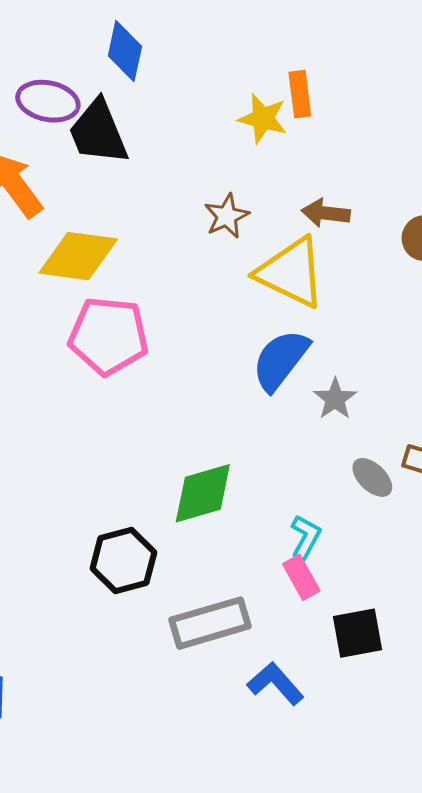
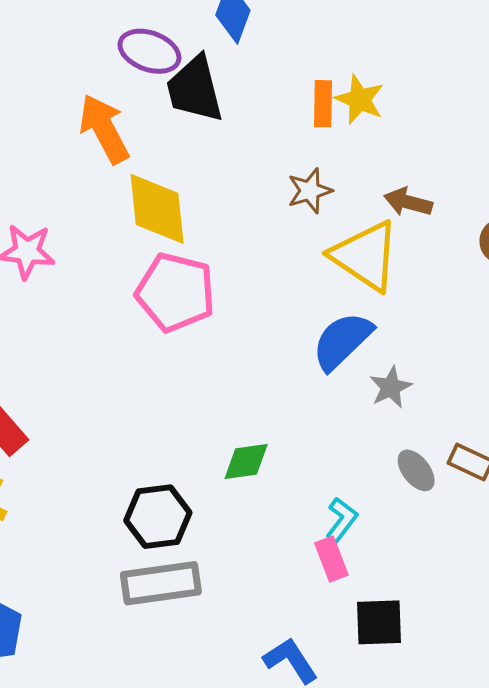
orange rectangle: (300, 94) -> (323, 104), moved
yellow diamond: (78, 256) -> (157, 209), turned 68
green diamond: (203, 493) -> (246, 462), size x0.7
gray rectangle: (210, 623) -> (161, 583), moved

